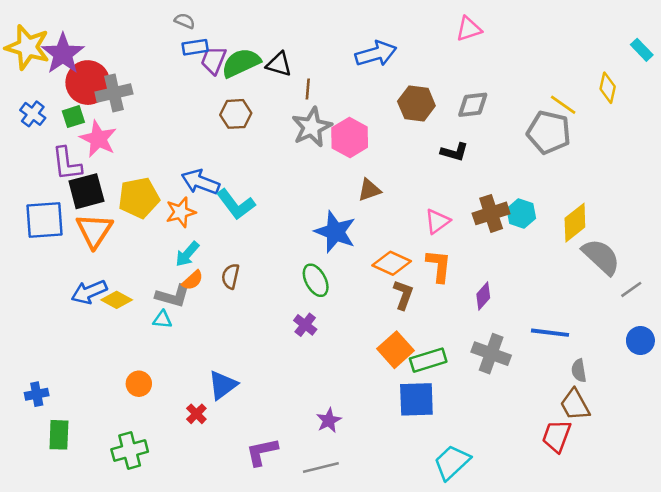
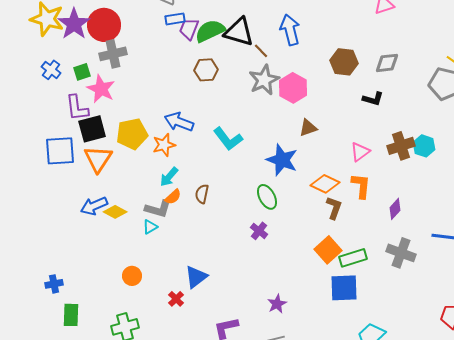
blue arrow: (376, 54) -> (290, 30), moved, turned -88
black triangle: (279, 64) -> (239, 32), size x1.5
red circle: (88, 83) -> (104, 25), moved
brown line: (308, 89) -> (261, 51), turned -49
cyan L-shape: (236, 204) -> (228, 139), moved
cyan triangle: (162, 320) -> (150, 227), turned -35

